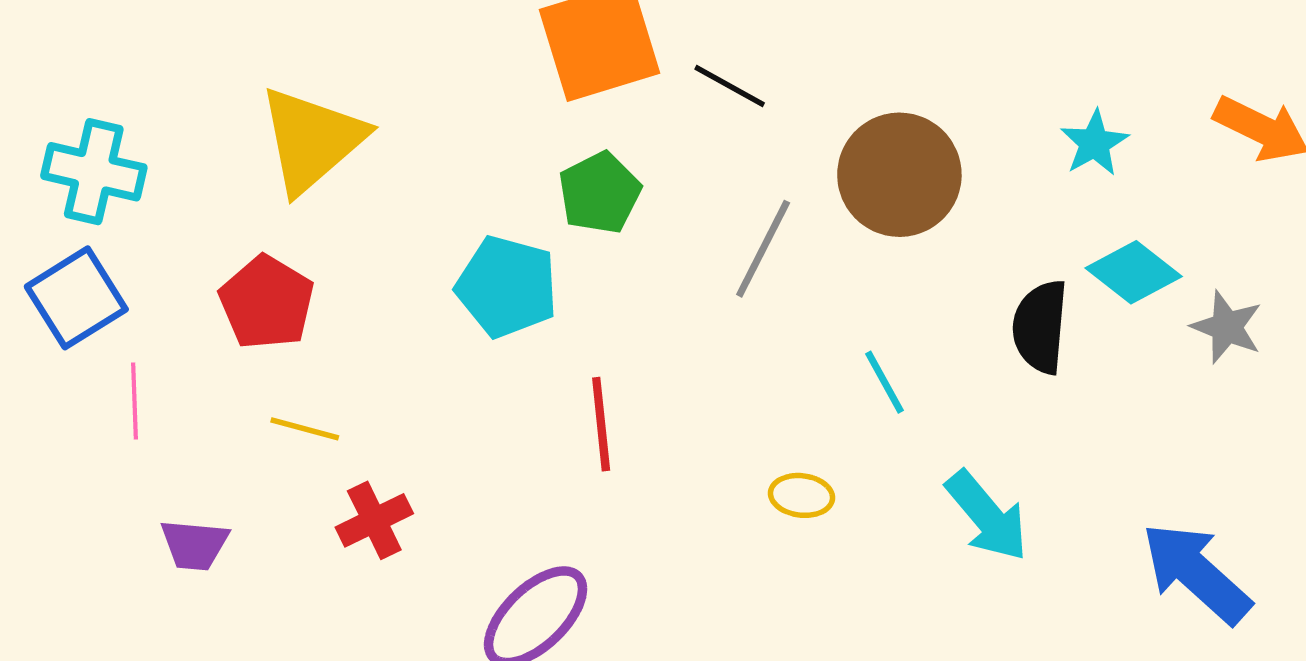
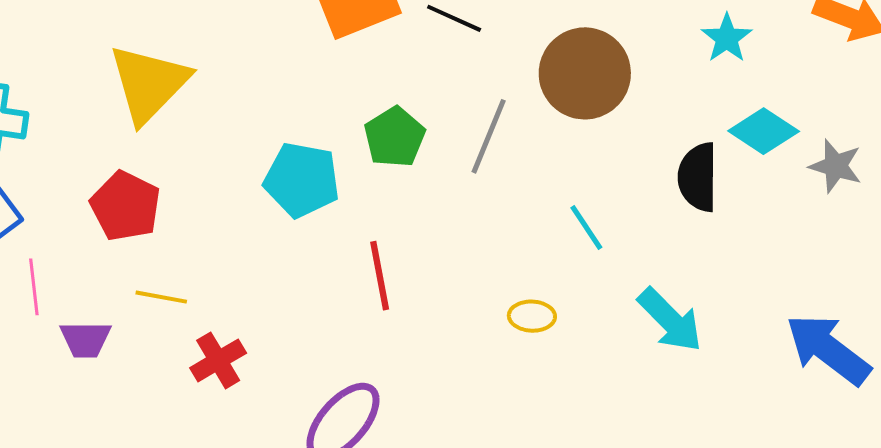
green pentagon: (600, 193) -> (395, 137), moved
purple trapezoid: (195, 545) -> (85, 339), moved

